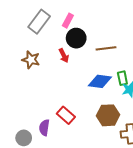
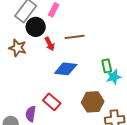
black circle: (76, 38) -> (36, 27), moved
brown line: (106, 48) -> (75, 37), moved
blue diamond: (100, 81) -> (66, 69), moved

